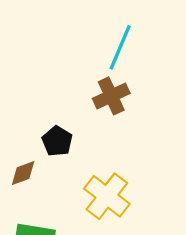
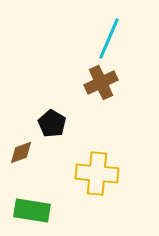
yellow cross: (107, 196) -> (97, 173), turned -33

